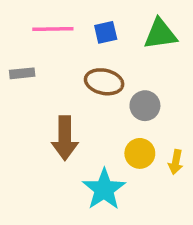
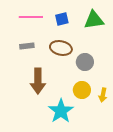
gray rectangle: (22, 73) -> (27, 46), moved

